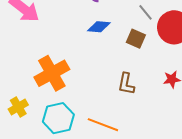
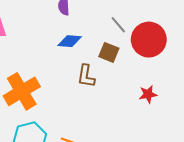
brown L-shape: (126, 84) -> (86, 76), moved

